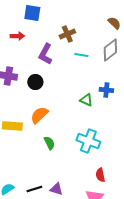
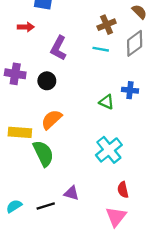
brown cross: (67, 34) -> (107, 25), moved
cyan cross: (88, 141) -> (109, 150), turned 30
green semicircle: (49, 143) -> (43, 153), moved, size x1.6
purple triangle: (56, 189) -> (71, 193), moved

